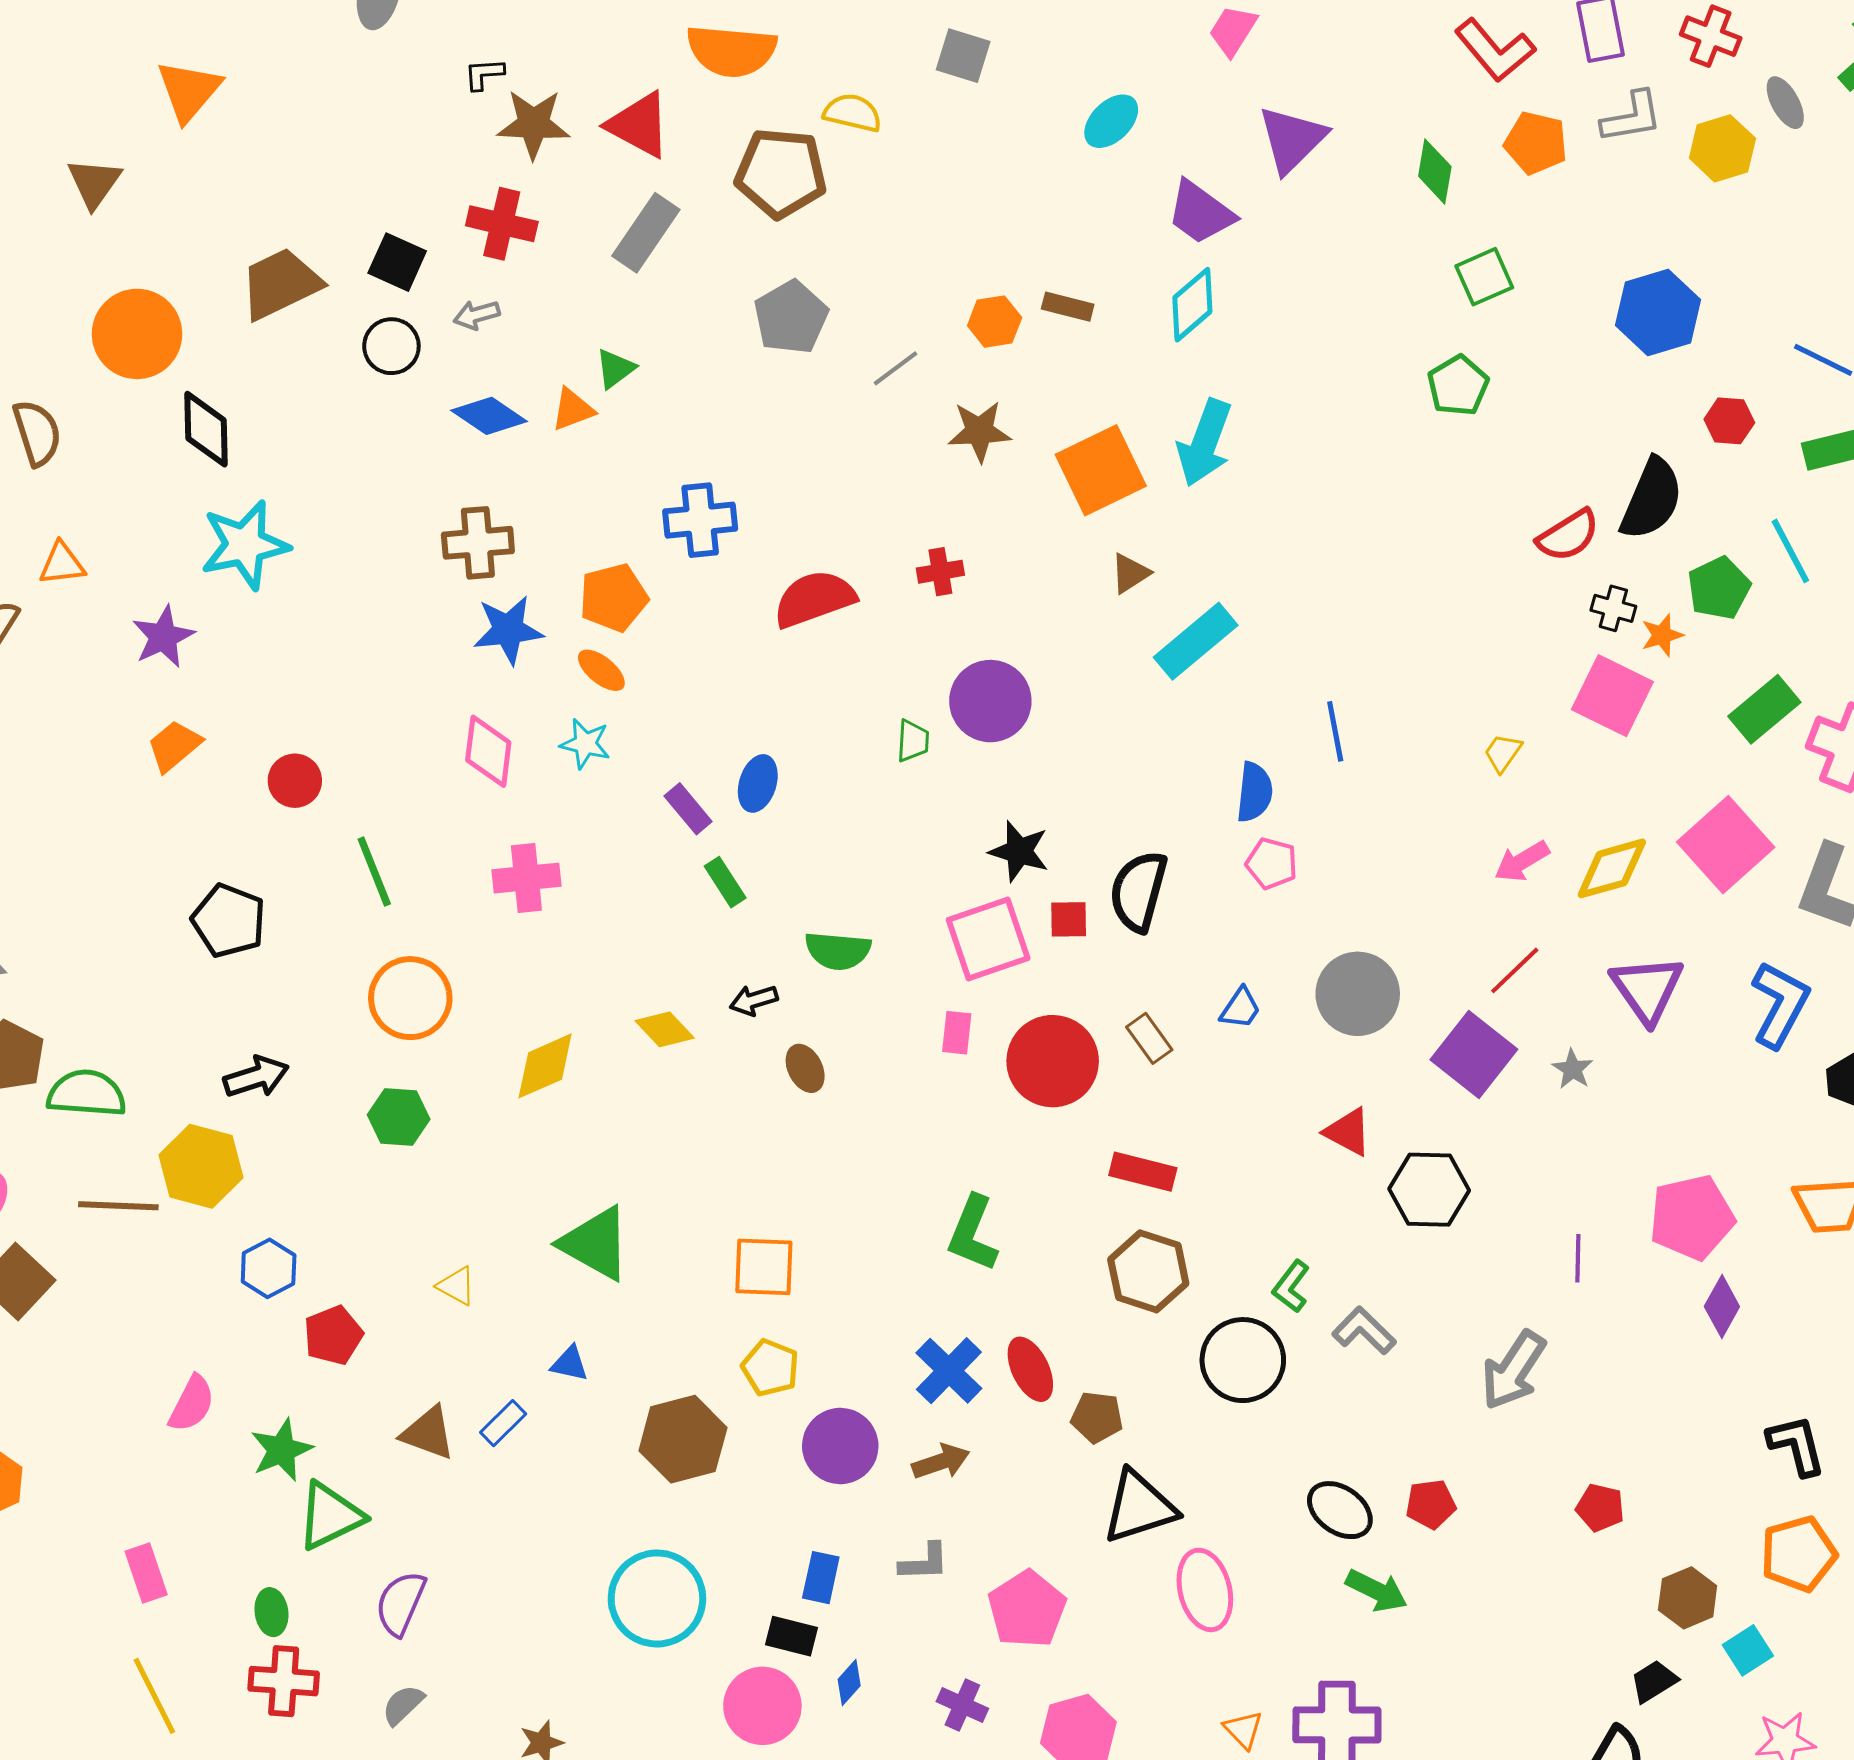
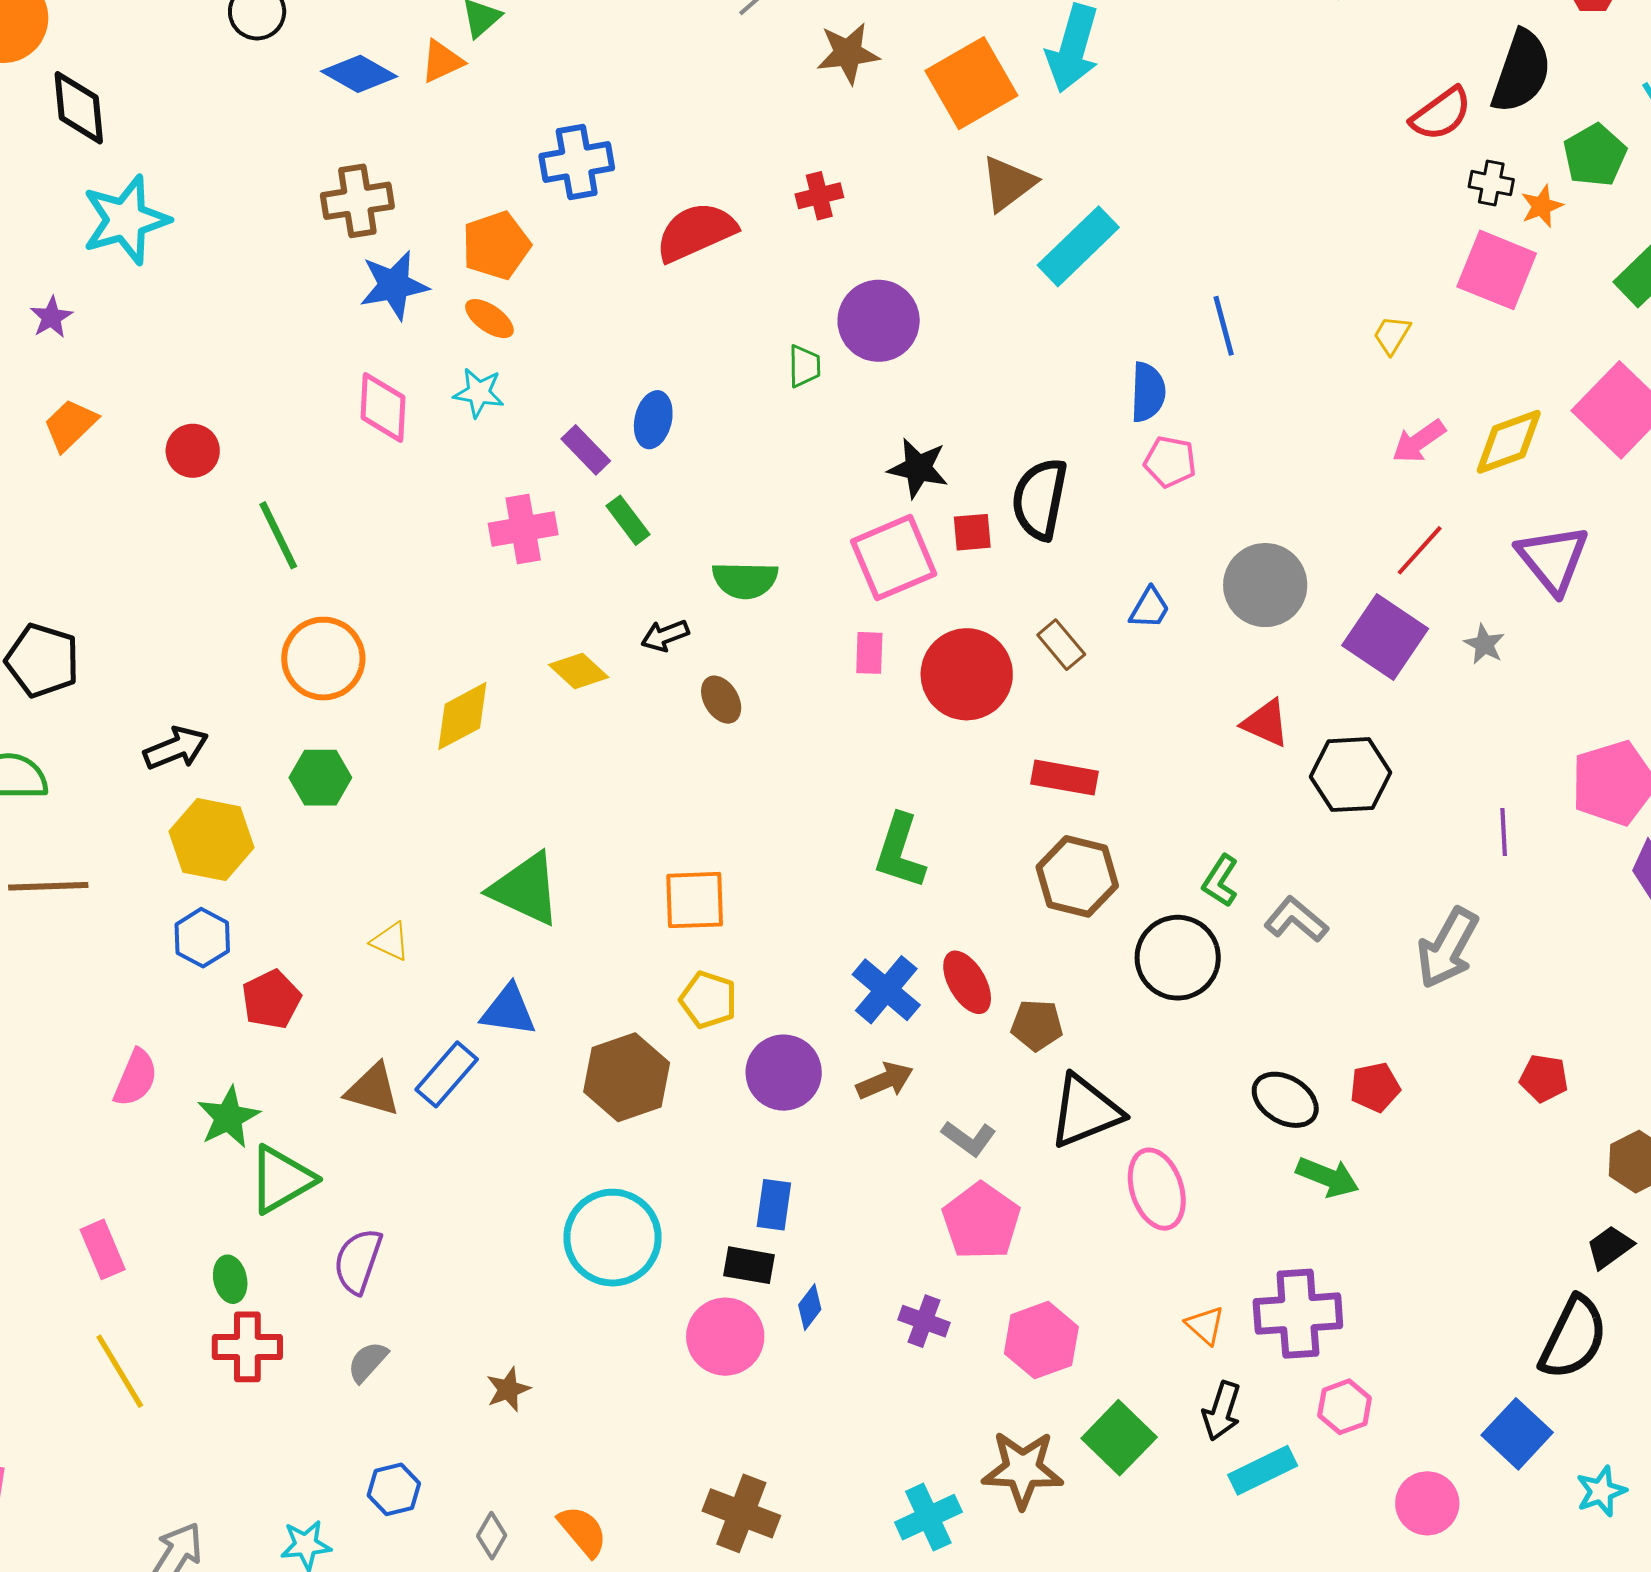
brown triangle: (1130, 573) -> (1008, 183), size x1.4
purple star: (163, 637) -> (51, 317), size x0.7
pink cross: (526, 878) -> (523, 529), moved
black pentagon: (229, 921) -> (42, 660), moved
yellow hexagon: (201, 1166) -> (211, 839), moved
blue triangle: (570, 1364) -> (509, 1010), size x1.5
blue rectangle: (503, 1423) -> (447, 1074), size x1.4
gray L-shape: (924, 1562) -> (969, 1138), moved, turned 42

